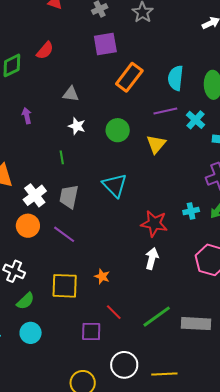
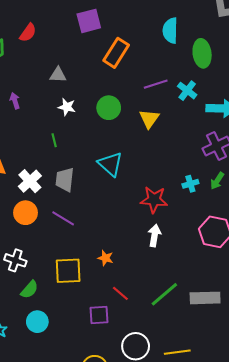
cyan semicircle: (176, 78) -> (170, 30), moved

